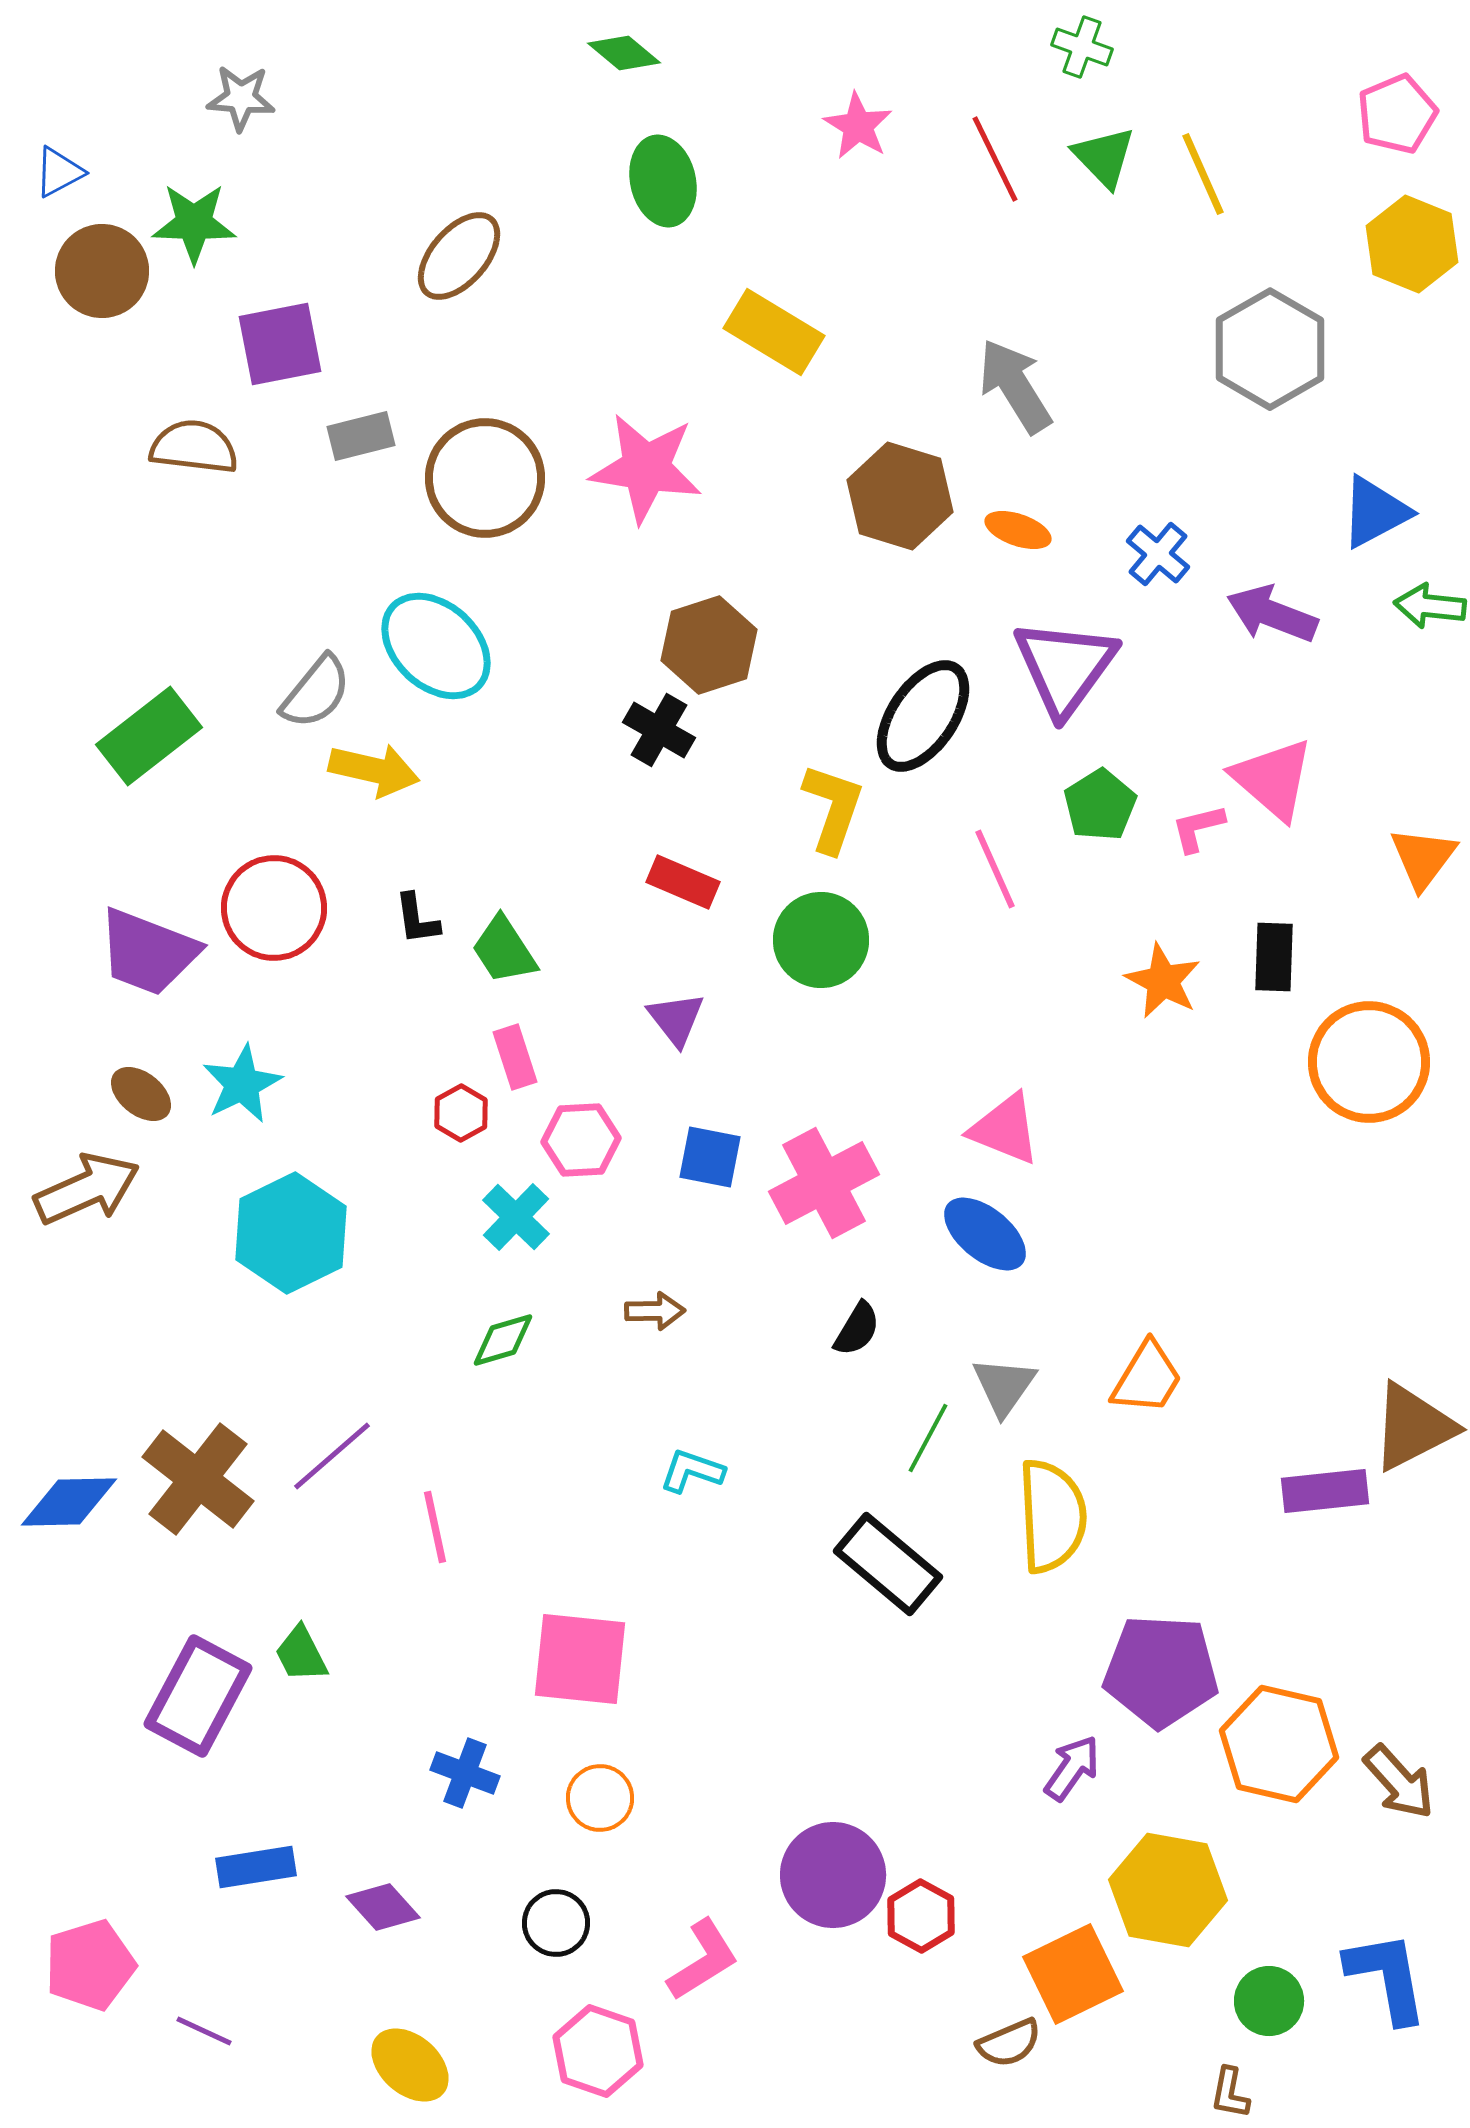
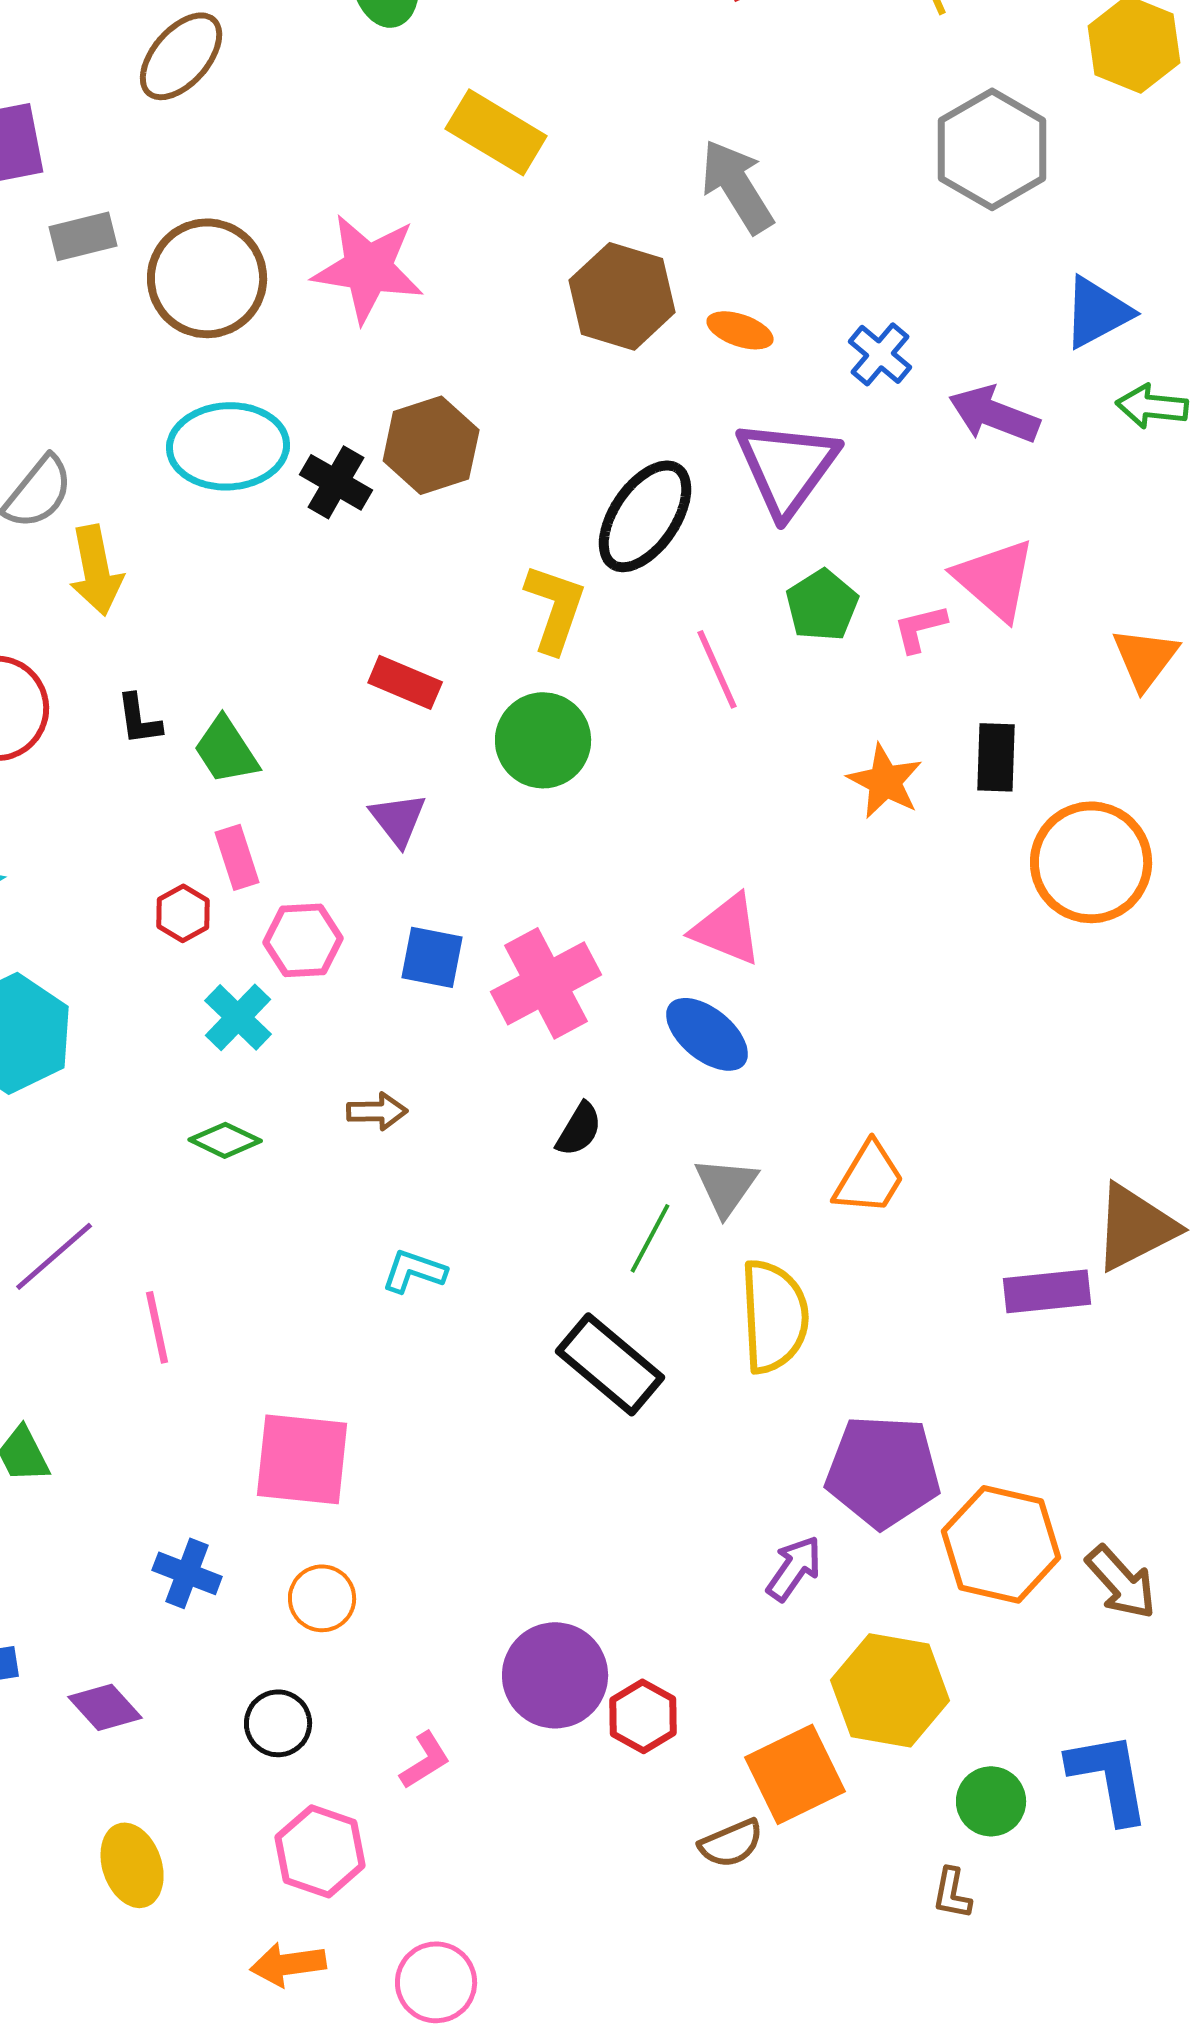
cyan ellipse: (436, 646) -> (228, 446), moved, turned -46
black cross: (659, 730) -> (336, 482), moved
yellow arrow: (374, 770) -> (96, 570), turned 66
green diamond: (503, 1340) -> (225, 1140), turned 42
pink L-shape: (703, 1960) -> (425, 1760), size x0.7
yellow ellipse: (410, 2065) -> (132, 1865), turned 30

